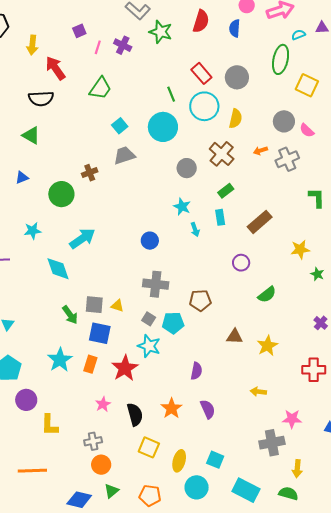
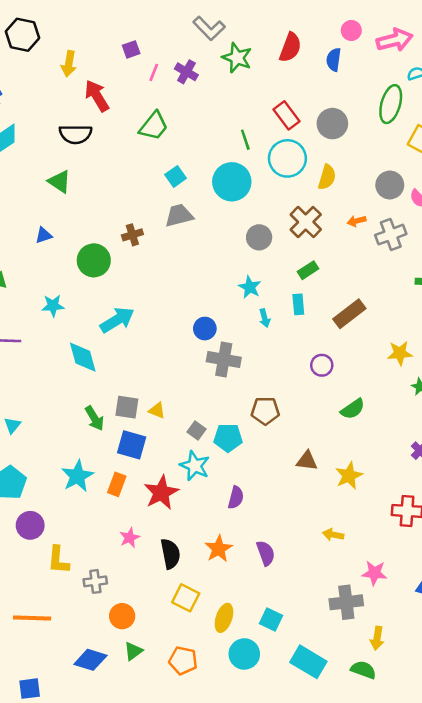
gray cross: (156, 284) -> (224, 359), moved
purple semicircle: (196, 371) -> (236, 498), moved
gray cross: (93, 441) -> (95, 581), moved

